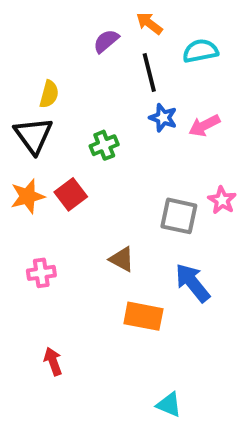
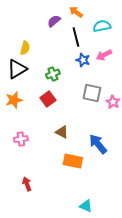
pink arrow: (204, 126) -> (104, 55), moved
black triangle: (33, 135) -> (17, 69), turned 35
red square: (71, 194) -> (48, 99), moved
gray square: (179, 216) -> (92, 93), moved

